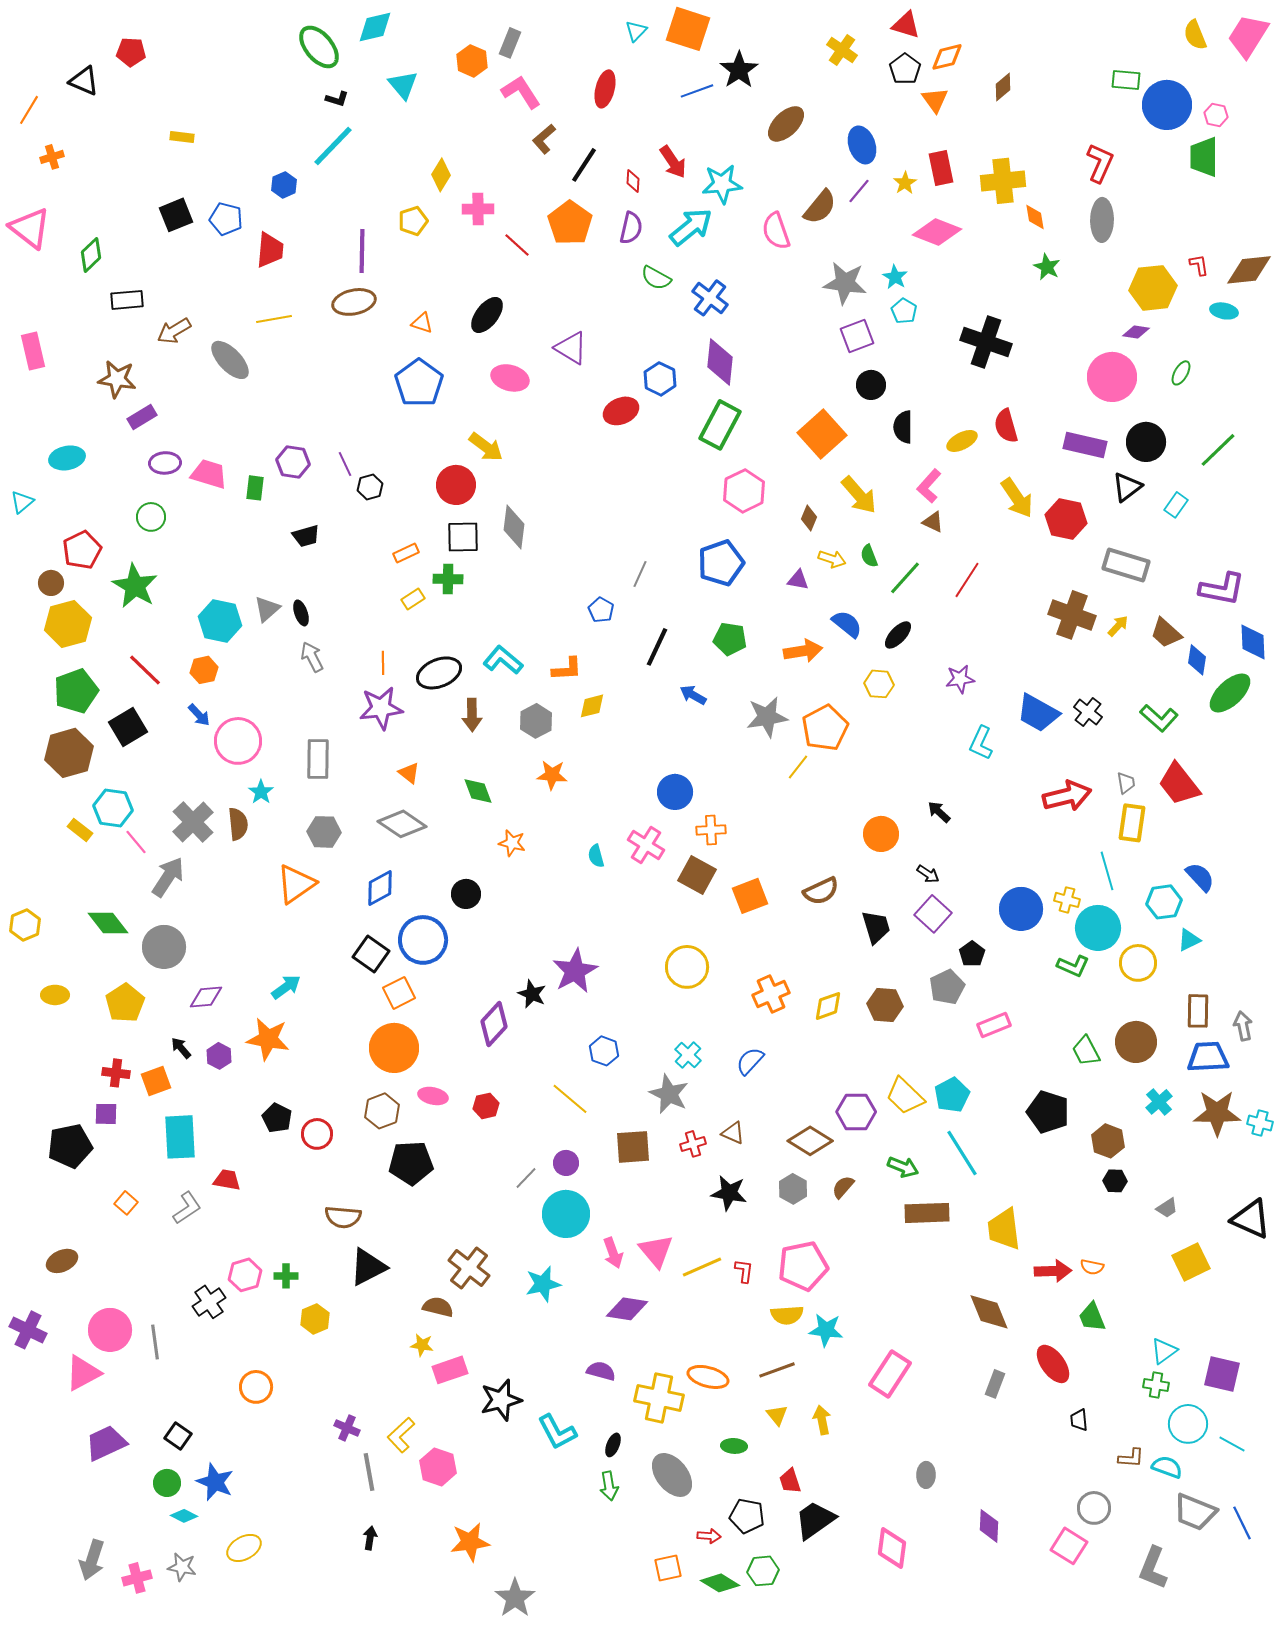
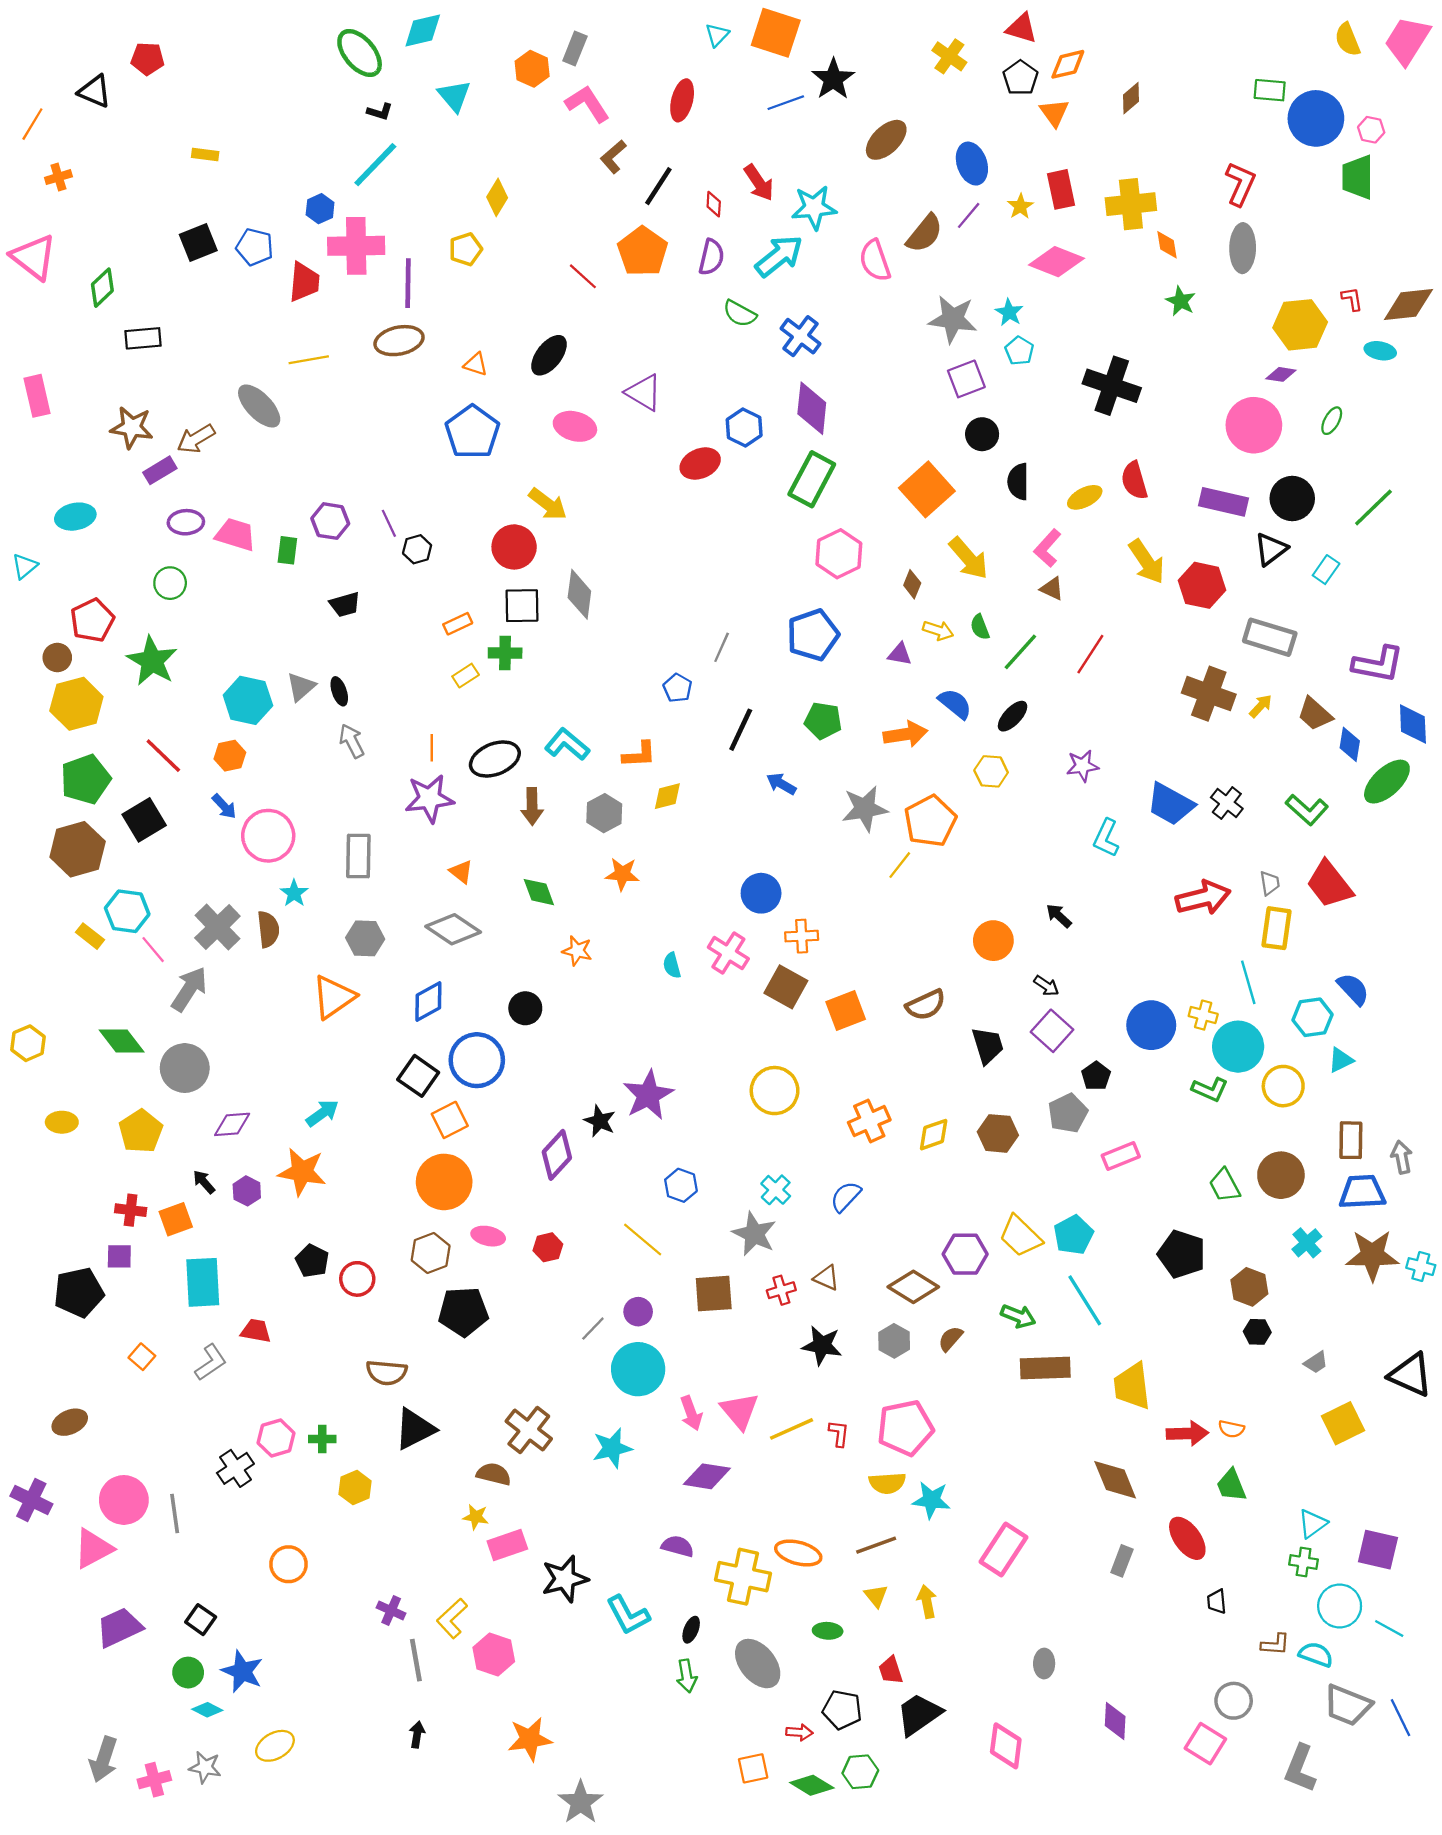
pink cross: (478, 209) -> (356, 246), moved, size x1.6
brown arrow: (174, 331) -> (196, 439), moved

